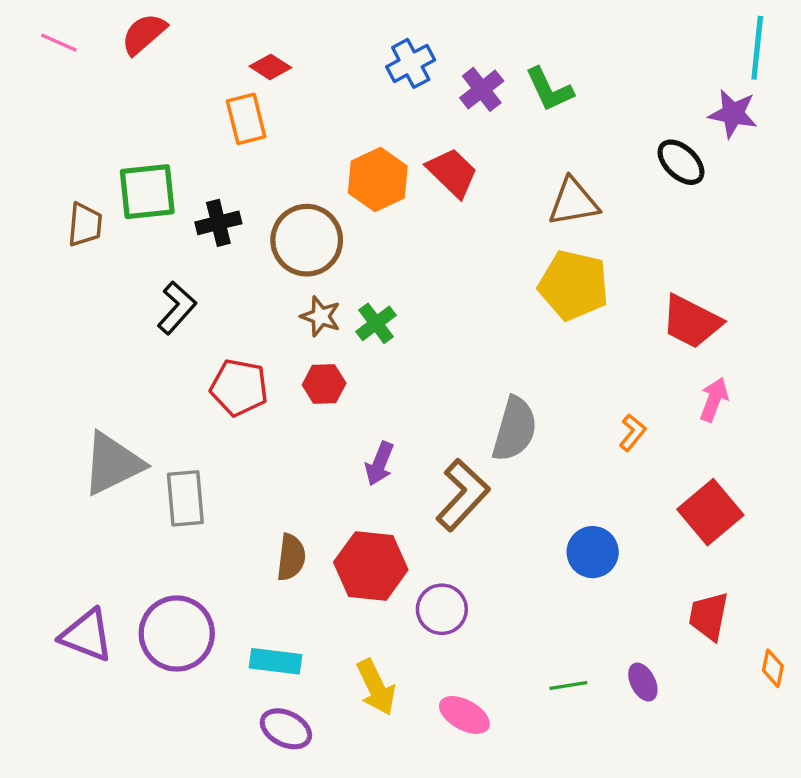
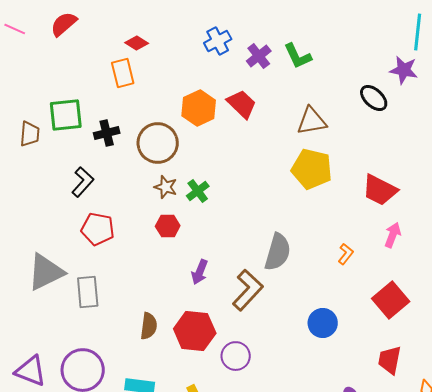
red pentagon: (239, 387) -> (98, 229), moved

